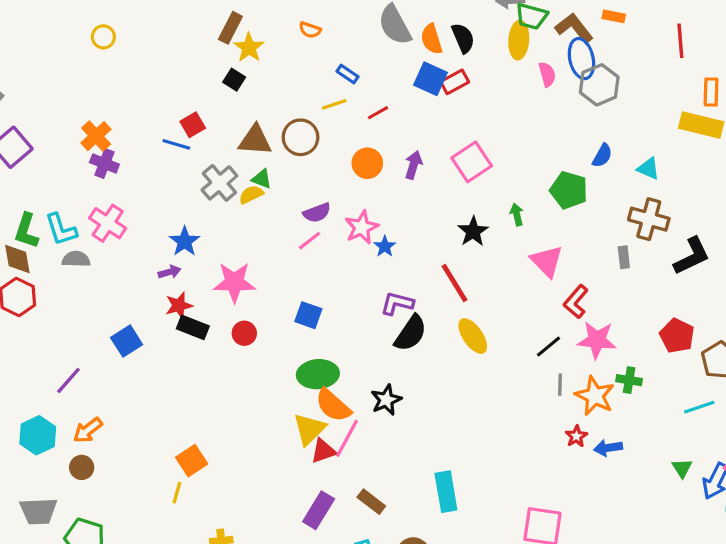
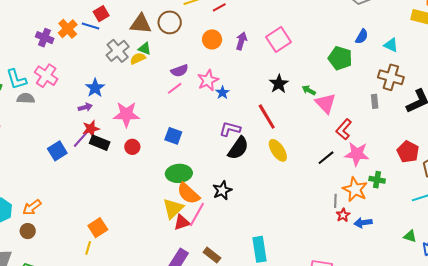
orange cross: (96, 136) -> (68, 29), moved
green arrow: (517, 215) -> (309, 90), moved, turned -48
purple line: (68, 380) -> (81, 139), moved
gray line: (560, 385) -> (335, 201), moved
green triangle: (682, 468) -> (410, 236), turned -40

